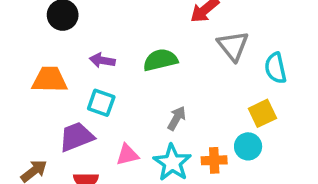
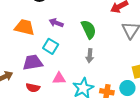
green semicircle: (160, 60) -> (89, 29), turned 66
gray arrow: (177, 118) -> (90, 56), moved, turned 144

